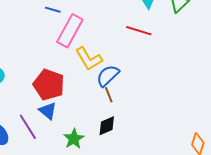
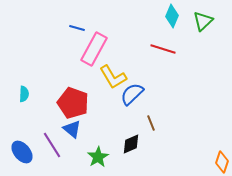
brown line: (109, 95) -> (151, 123), moved

